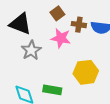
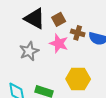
black triangle: (20, 24) -> (35, 18), moved

